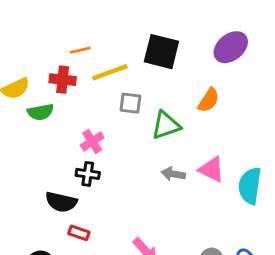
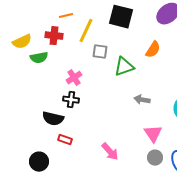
yellow line: (110, 72) -> (86, 31), turned -45
pink triangle: (212, 170) -> (153, 134), moved, turned 30
gray arrow: (173, 174) -> (142, 100), moved

